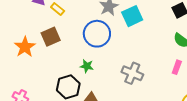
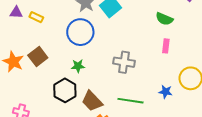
brown square: (51, 37) -> (38, 56), moved

